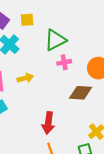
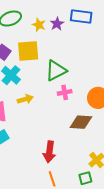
yellow square: (27, 20) -> (28, 51), size x1.6
yellow arrow: (25, 78) -> (25, 99), moved

